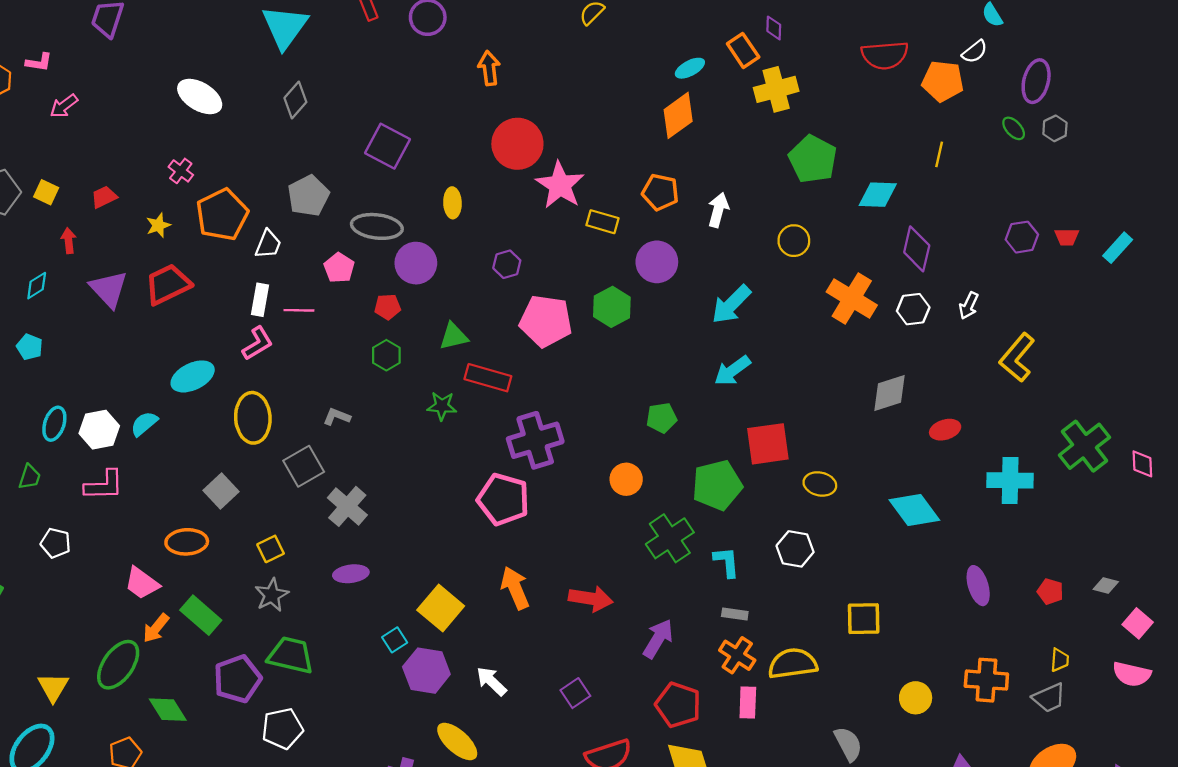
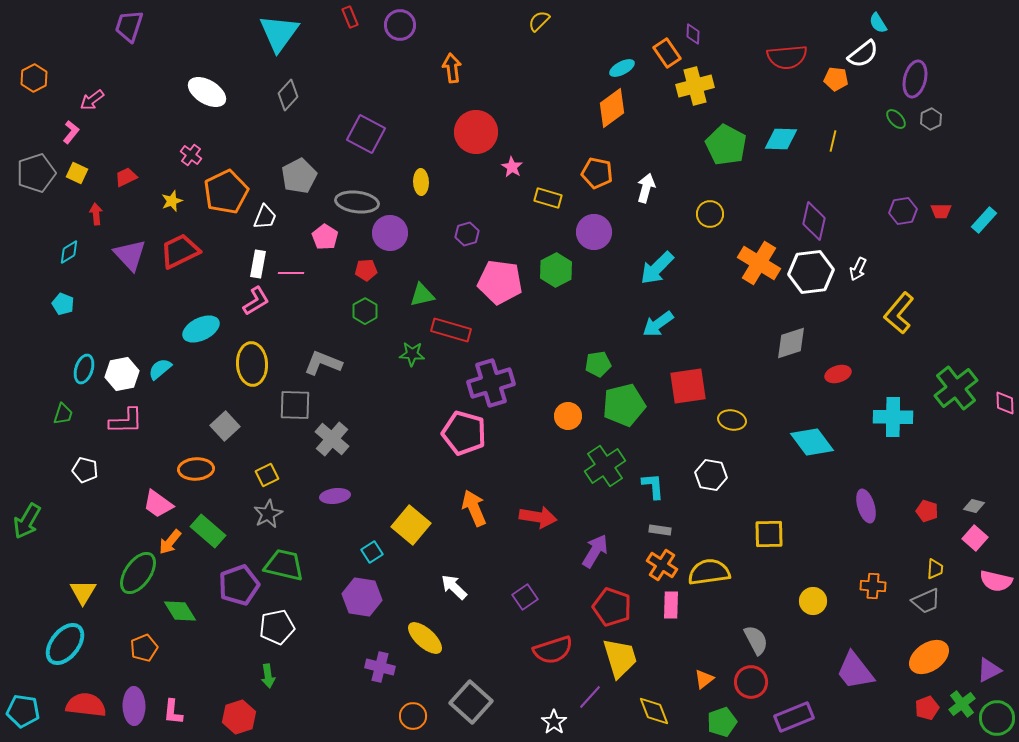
white semicircle: (975, 52) -> (863, 54), size x1.4
pink L-shape: (39, 62) -> (71, 132), moved, turned -60
orange pentagon: (943, 81) -> (836, 79), size x0.7
pink star: (560, 185) -> (512, 167), size x0.5
cyan diamond: (878, 195) -> (781, 139), moved
white hexagon: (913, 309) -> (811, 272), size x1.6
gray L-shape: (337, 417) -> (323, 363), size x1.6
gray square: (304, 466) -> (295, 405), turned 32
green pentagon: (717, 485) -> (624, 405), moved
pink square: (1138, 623) -> (975, 538), moved
purple hexagon: (426, 671) -> (362, 597), moved
orange cross: (986, 680) -> (873, 586), size x0.7

